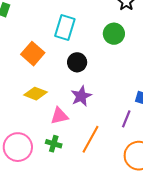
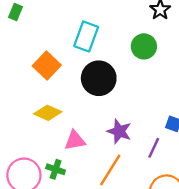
black circle: (77, 62) -> (99, 78), size x1.5
purple star: (81, 96) -> (119, 131), moved, turned -30
green cross: (54, 144) -> (56, 169), moved

